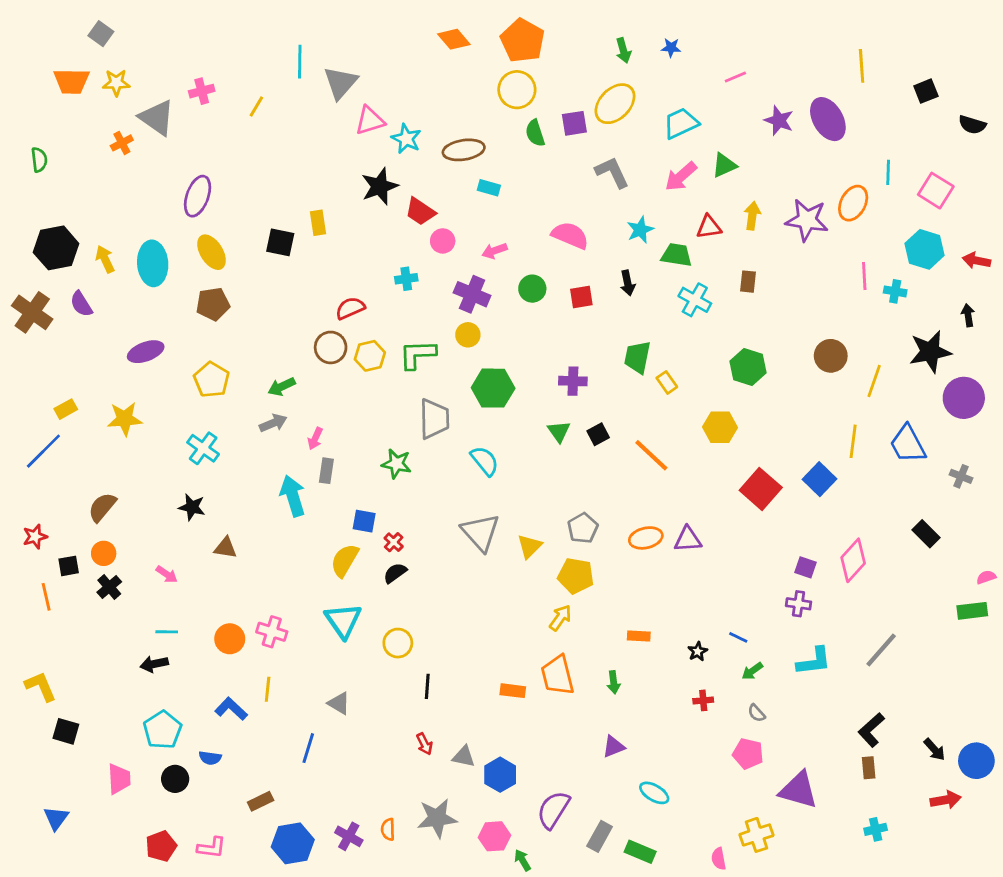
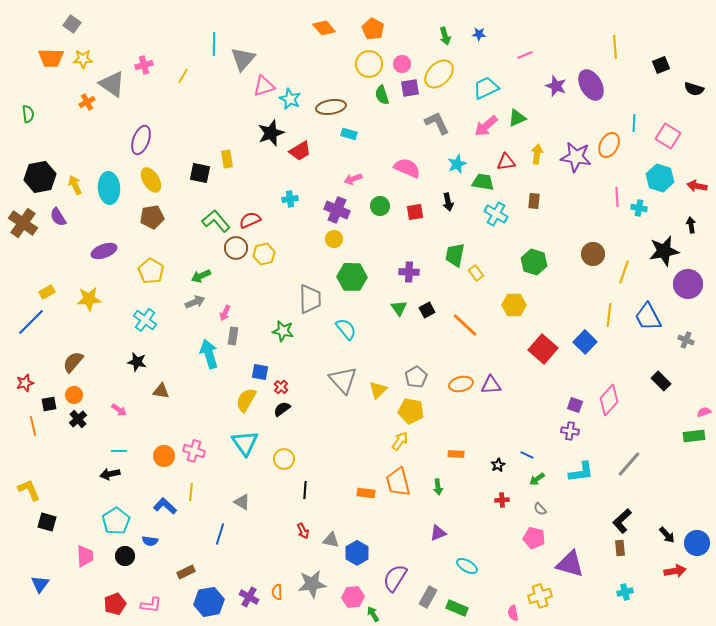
orange pentagon: (523, 41) -> (373, 29), size x0.7
red trapezoid: (420, 212) -> (300, 151), turned -65
pink circle: (443, 241) -> (402, 64), moved
green L-shape: (417, 354) -> (216, 221), moved, turned 52

